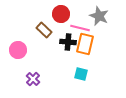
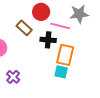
gray star: (99, 16) -> (79, 14), turned -30
orange rectangle: (85, 44) -> (65, 55), moved

